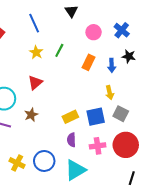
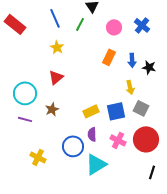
green line: (59, 50) -> (80, 24), moved
black star: (129, 56) -> (149, 67), moved
pink cross: (98, 146) -> (118, 140), turned 35
blue circle: (44, 161) -> (73, 146), moved

